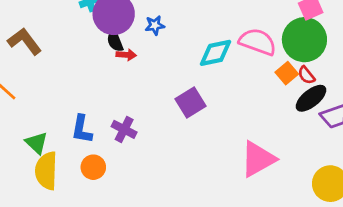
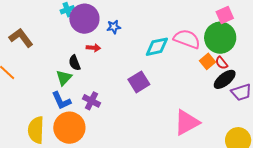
black semicircle: (115, 41) -> (75, 63), moved
blue L-shape: (82, 129) -> (61, 101), turned -35
green triangle: (37, 143) -> (64, 78), moved, turned 30
orange circle: (93, 167) -> (69, 128), size x1.8

